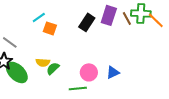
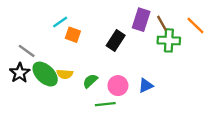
green cross: (141, 13) -> (169, 40), moved
black rectangle: (87, 22) -> (116, 40), moved
green semicircle: (53, 68) -> (90, 81), moved
green ellipse: (17, 72) -> (45, 74), moved

